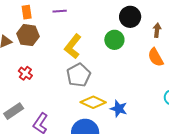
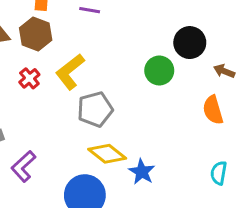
brown arrow: (157, 30) -> (224, 71), turned -88
yellow L-shape: (73, 46) -> (70, 72), moved
red cross: (25, 73) -> (29, 78), moved

